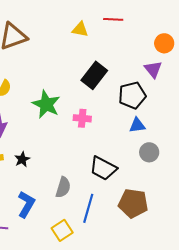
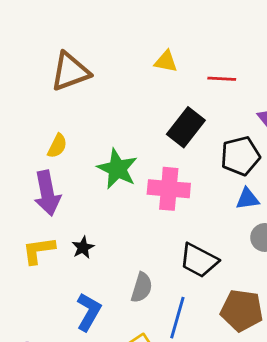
red line: (113, 19) -> (222, 79), moved
pink cross: (82, 118) -> (169, 189), size x1.6

